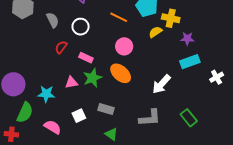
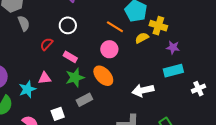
orange line: (119, 17) -> (115, 27), moved
gray semicircle: (53, 20) -> (24, 23), moved
pink triangle: (71, 82) -> (45, 78), moved
white arrow: (161, 84) -> (143, 90), turned 30
cyan star: (46, 94) -> (27, 89), turned -30
gray rectangle: (106, 109) -> (84, 100), moved, turned -49

